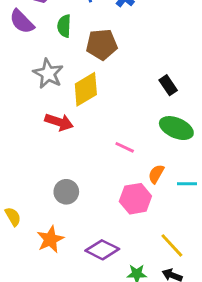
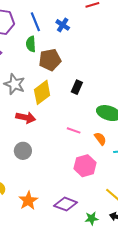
green semicircle: (64, 26) -> (31, 44), moved
black rectangle: (168, 85) -> (77, 87), moved, turned 64
orange semicircle: (156, 174) -> (100, 139), moved, turned 120
gray circle: (66, 192) -> (23, 151), moved

